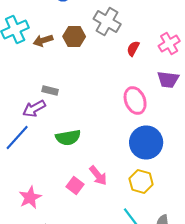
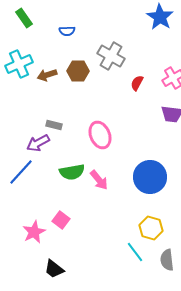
pink ellipse: (135, 100) -> (100, 135), moved
pink arrow: (98, 176) -> (99, 180), moved
yellow hexagon: (141, 182) -> (151, 228), moved
pink square: (75, 186) -> (61, 220), moved

